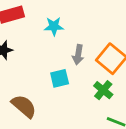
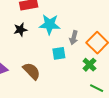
cyan star: (54, 26) -> (50, 24), moved, size x1.5

